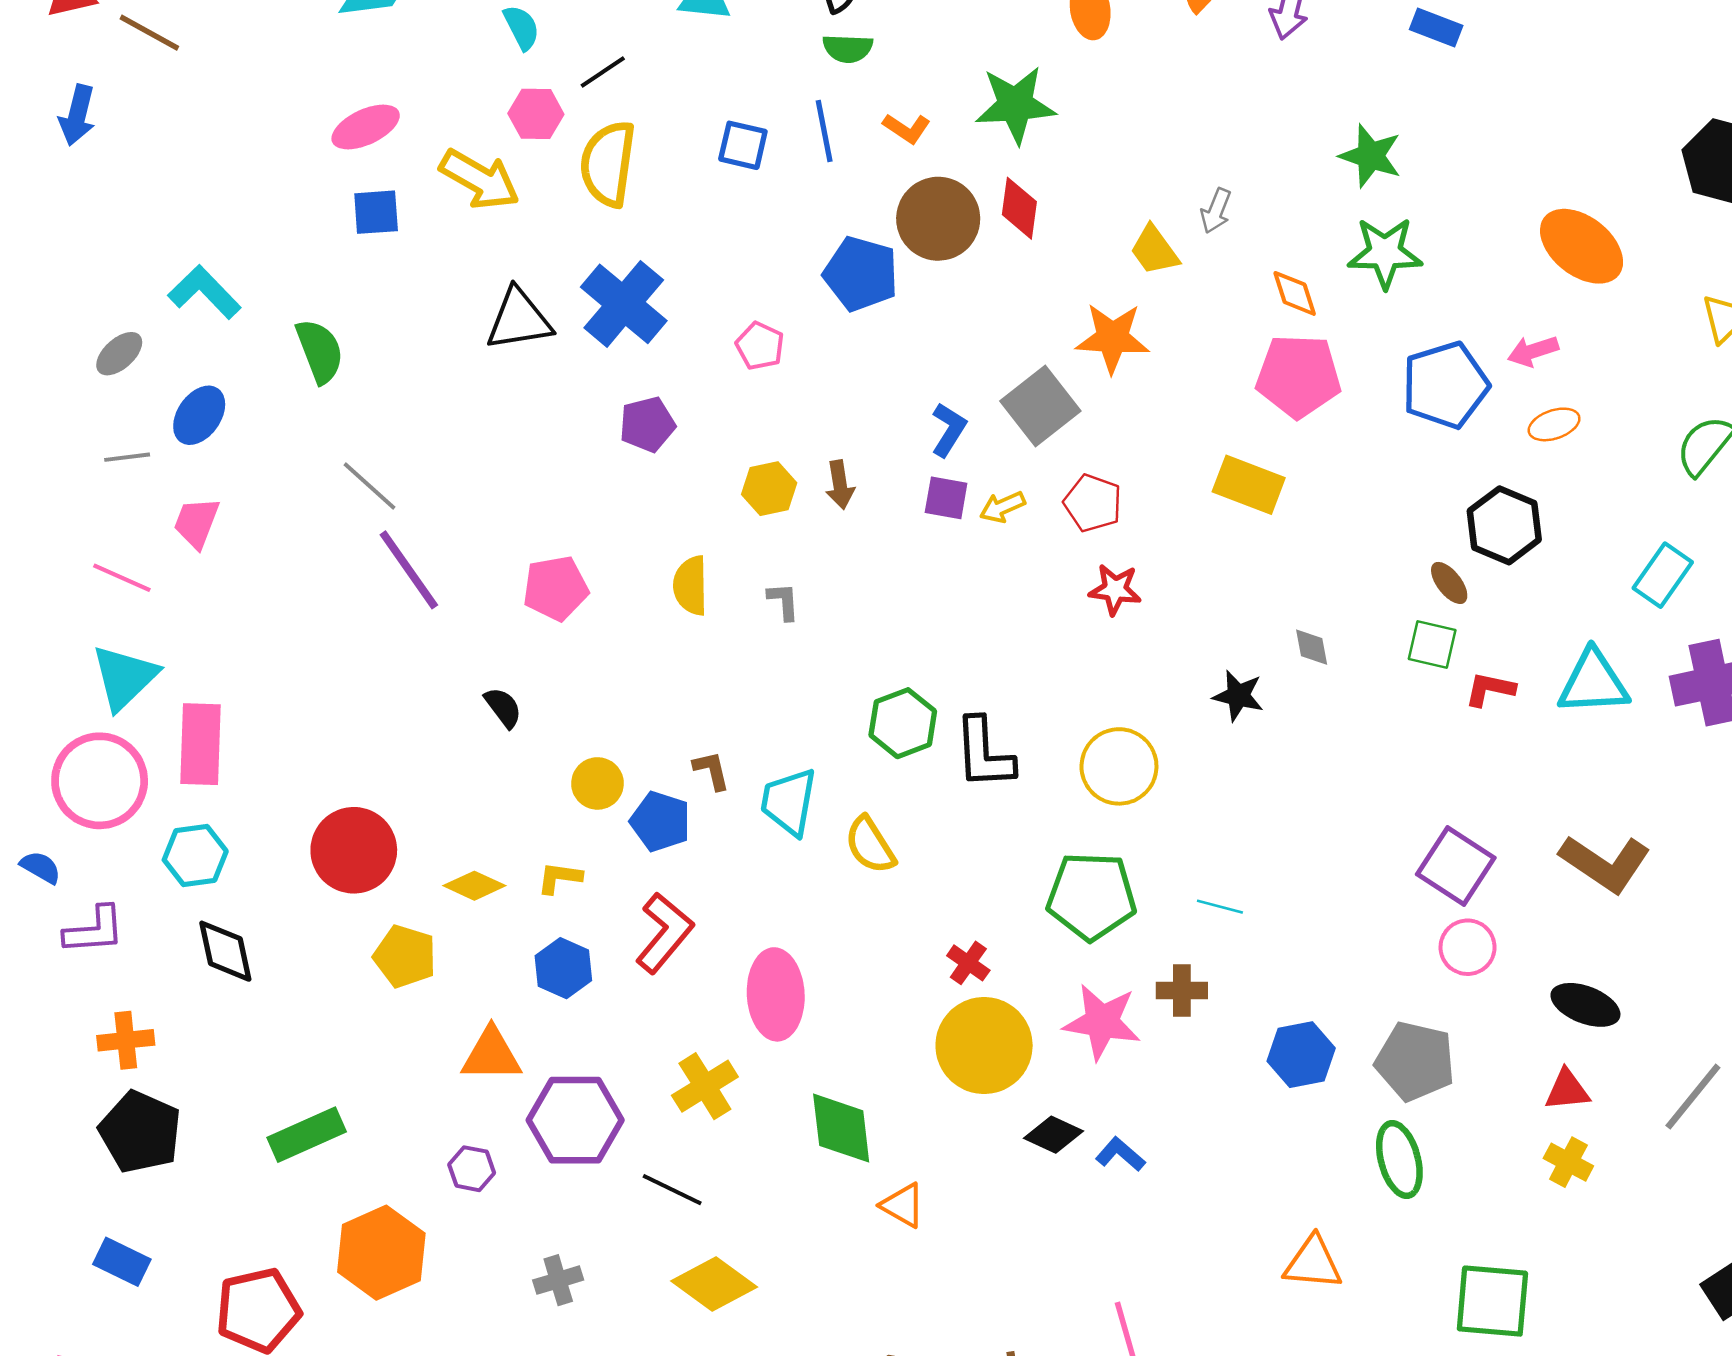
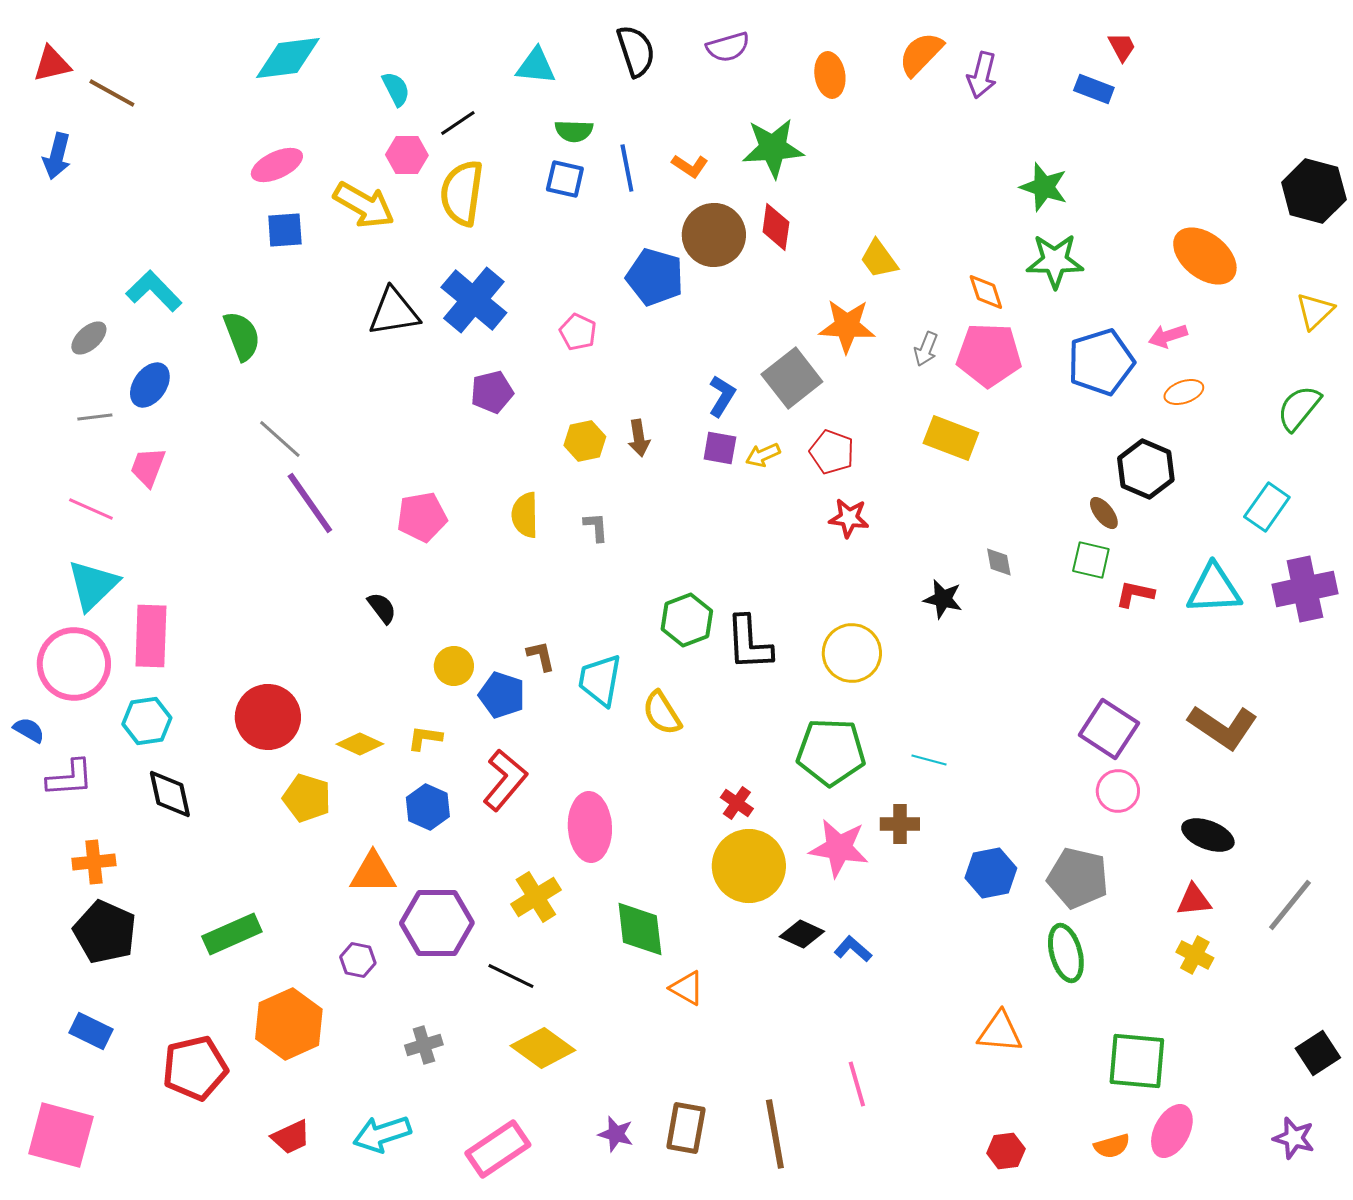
green semicircle: (848, 48) -> (574, 131), moved
gray arrow: (1216, 211) -> (926, 349), moved

